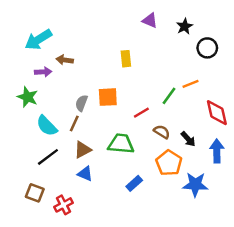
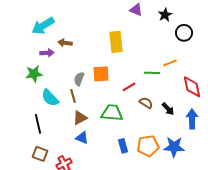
yellow rectangle: (126, 59) -> (116, 42), size x1.5
green line: (169, 96) -> (152, 73), turned 56
green star: (28, 97) -> (34, 74), turned -30
brown line: (74, 123) -> (73, 96), turned -40
black line: (48, 157) -> (38, 124), moved, turned -66
orange pentagon: (169, 163) -> (148, 146), moved, turned 30
blue rectangle: (134, 183) -> (123, 146), turned -64

